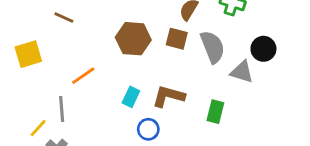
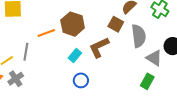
brown hexagon: (133, 39) -> (73, 24), moved
brown L-shape: (168, 96) -> (99, 47), moved, turned -55
green rectangle: (215, 112) -> (147, 81), moved

